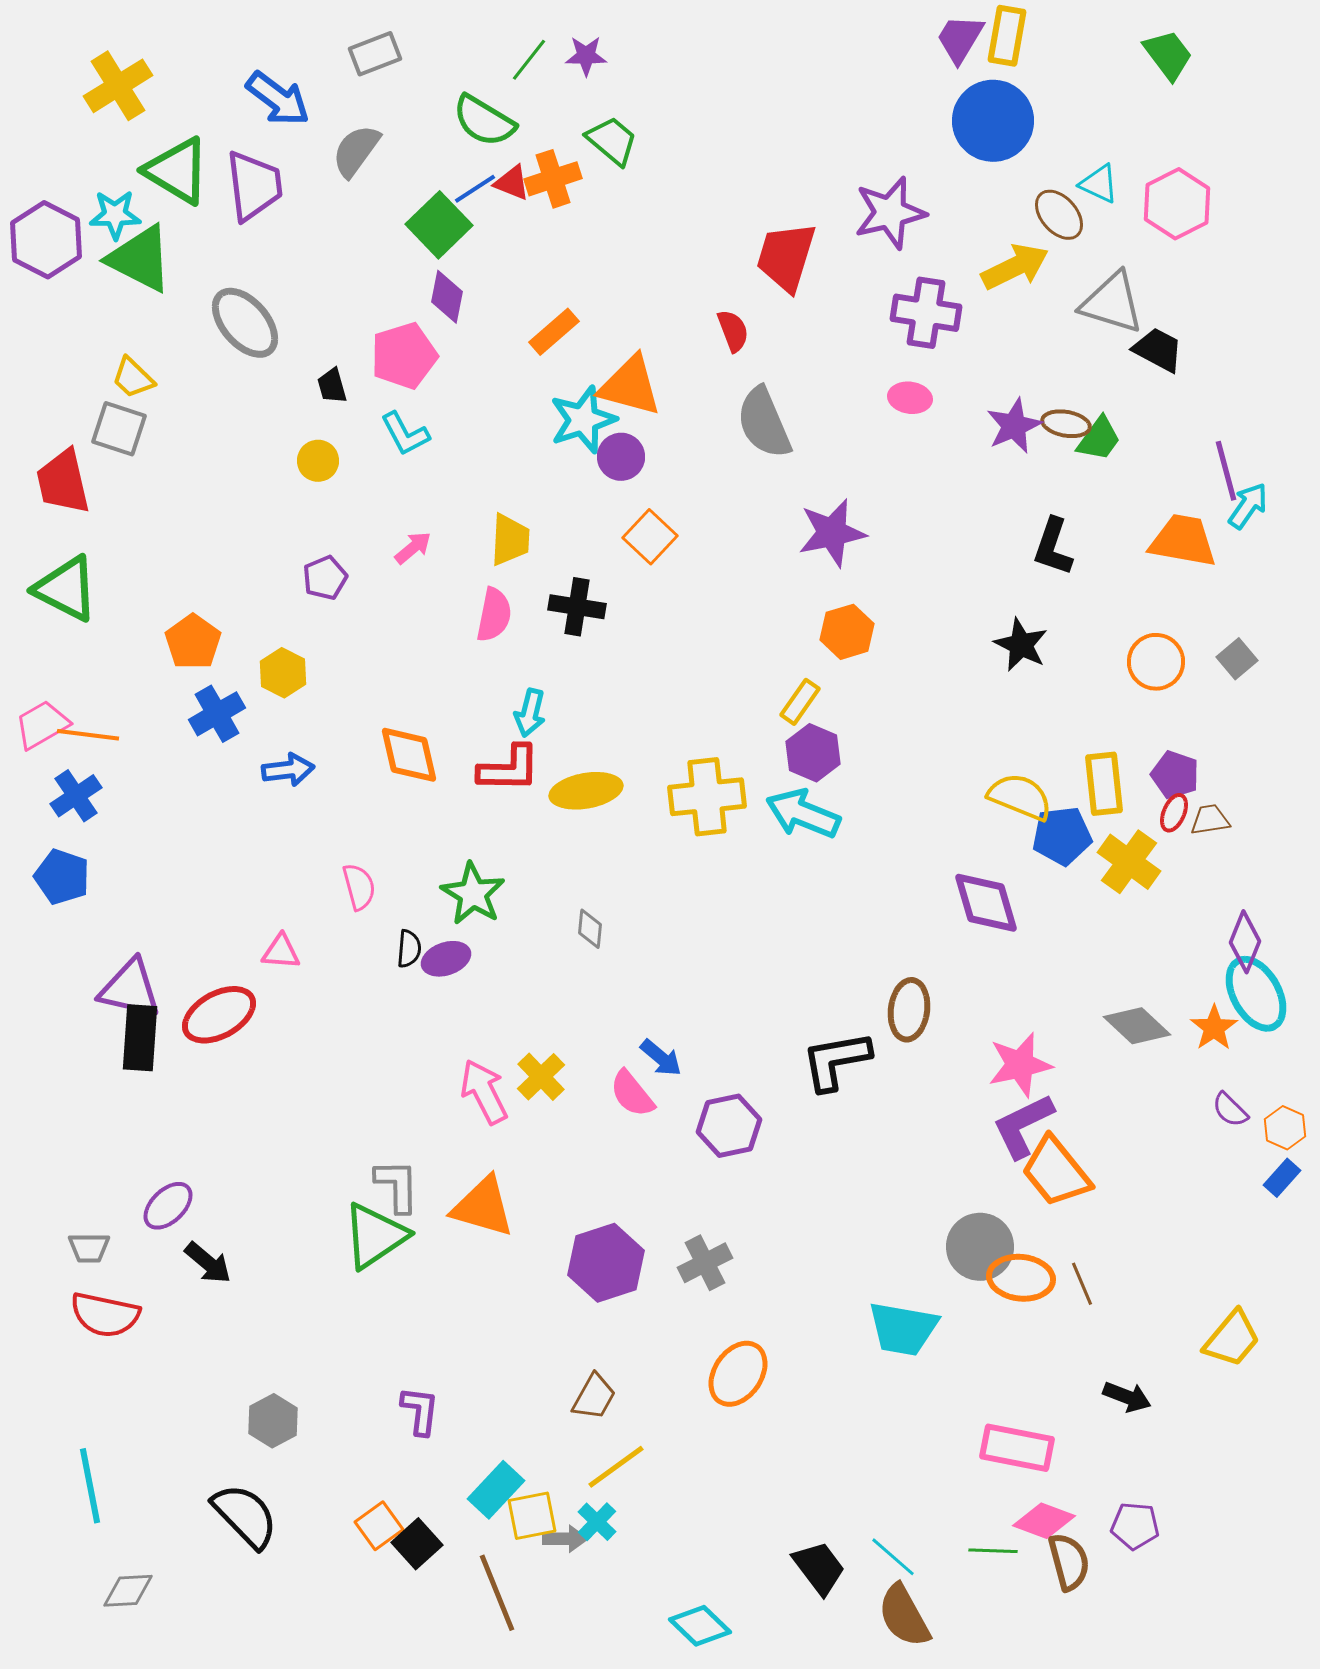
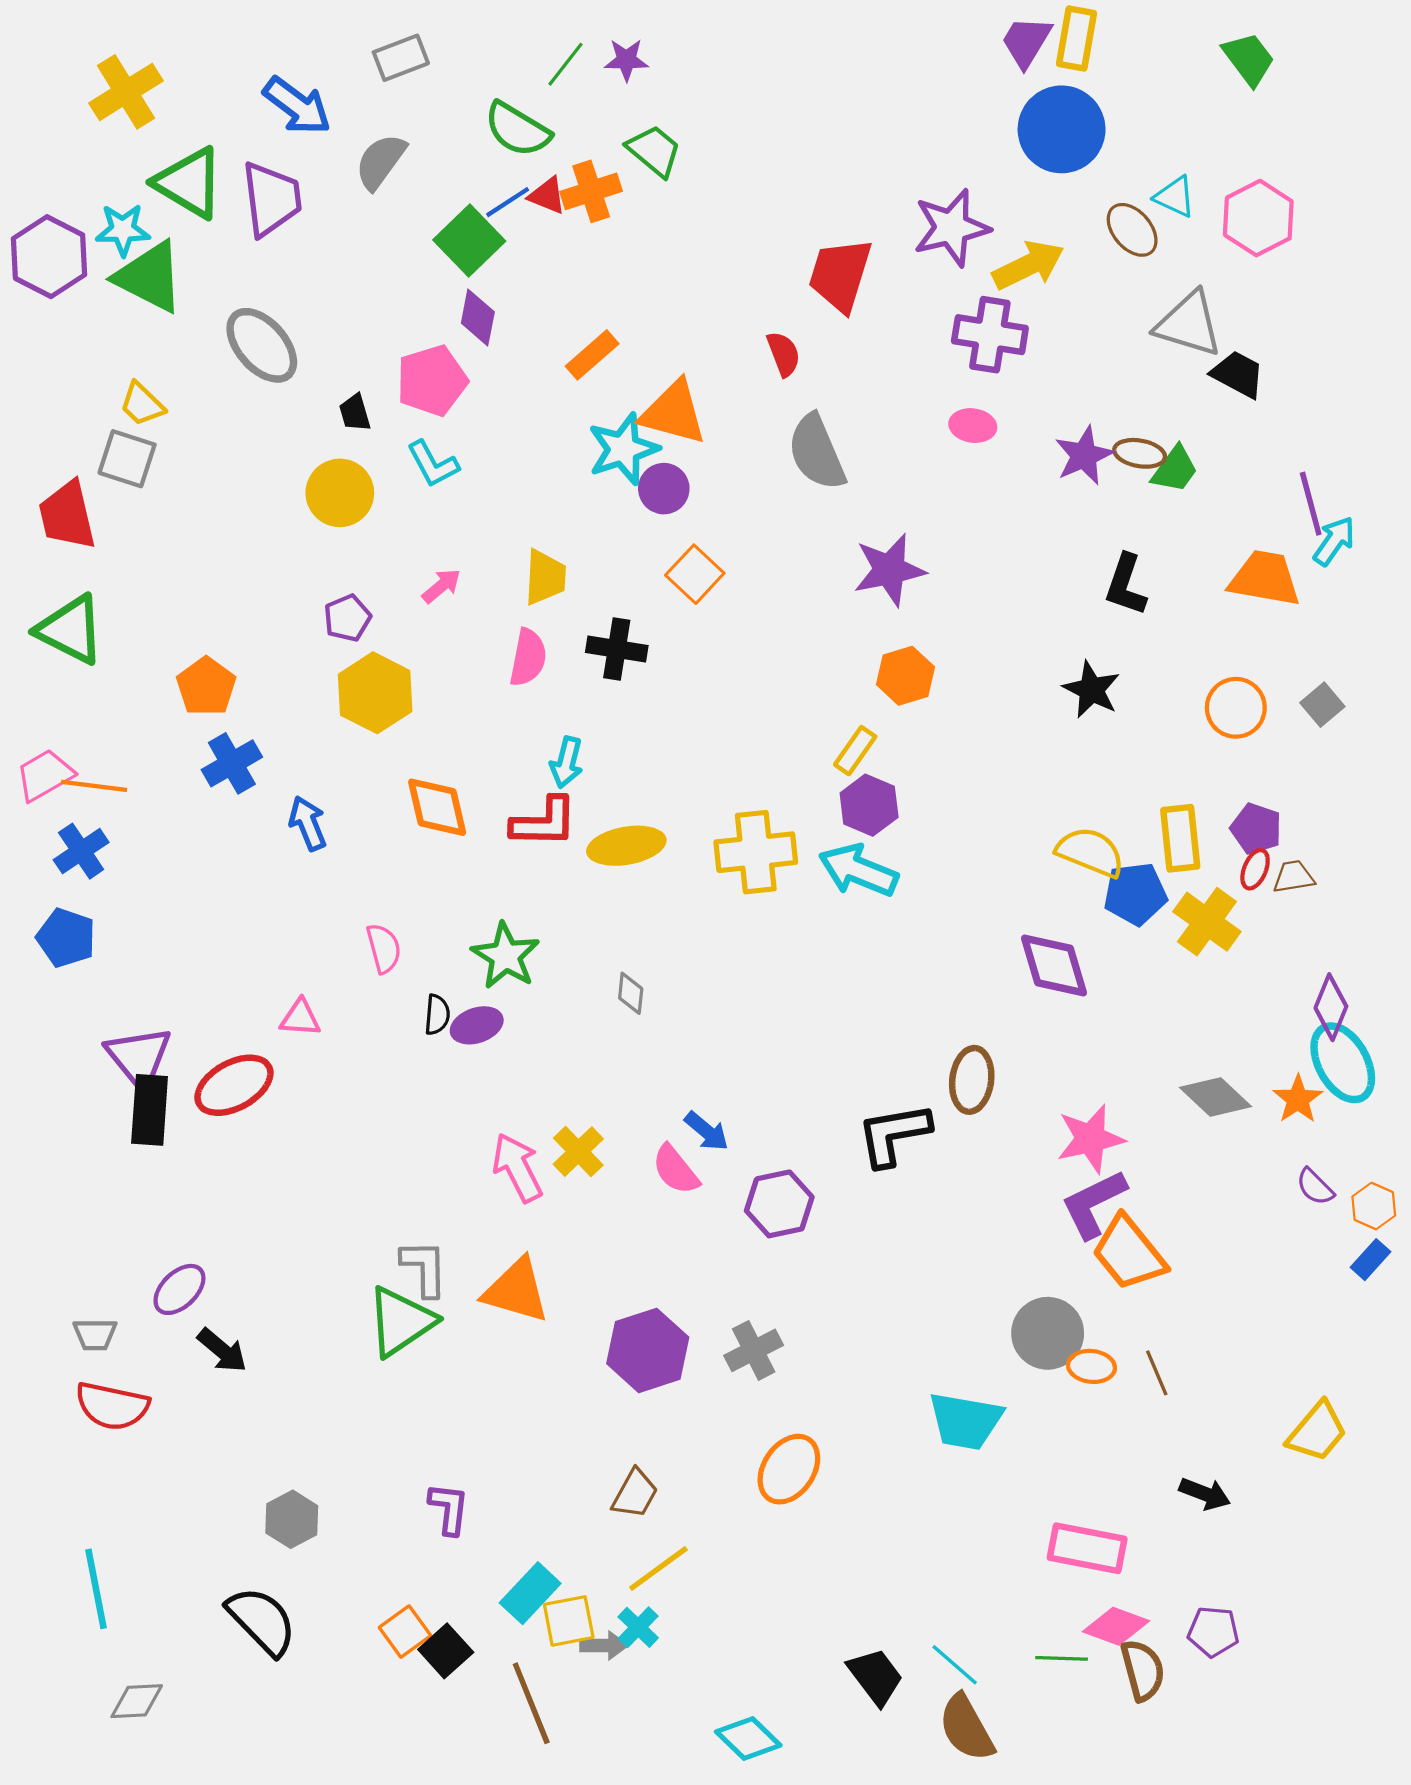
yellow arrow: (1015, 267) -> (1028, 265), moved
yellow circle: (318, 461) -> (340, 493), size x1.5
yellow hexagon: (283, 673) -> (375, 693), moved, size x1.5
blue arrow: (288, 770) -> (308, 823), turned -105
purple triangle: (130, 989) -> (139, 1057), turned 38
orange ellipse: (1021, 1278) -> (1091, 1366), size x0.7

